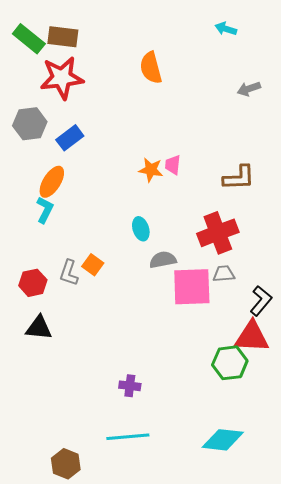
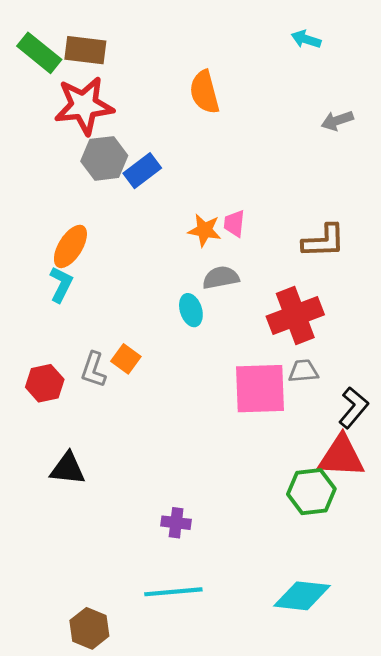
gray hexagon: (30, 124) -> (104, 158), moved
blue rectangle: (70, 138) -> (142, 171), moved
gray semicircle: (163, 260) -> (221, 278), moved
black triangle: (39, 328) -> (68, 469), moved

